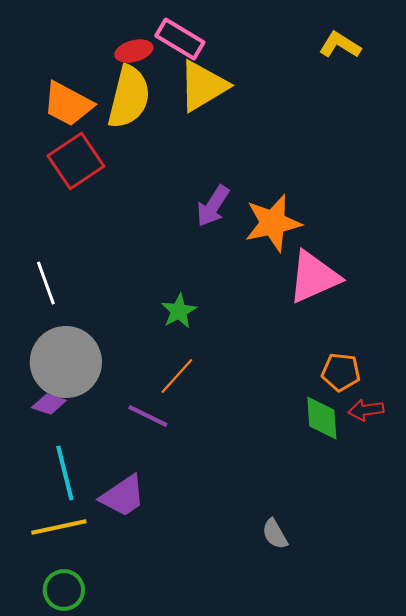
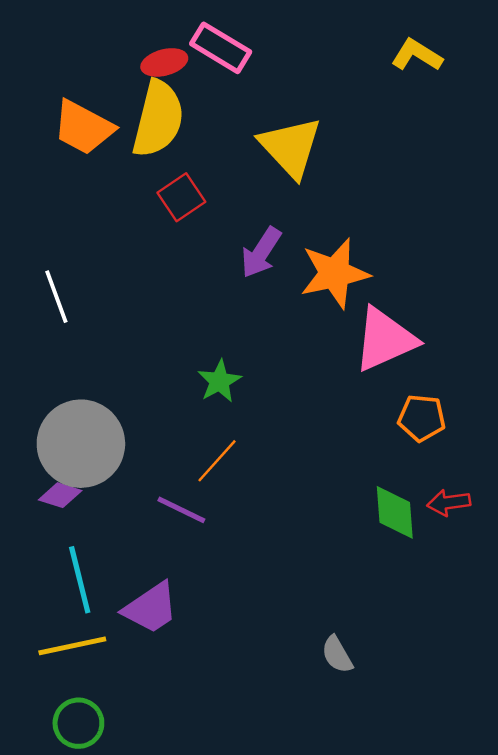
yellow triangle: (203, 86) -> (291, 147), moved, turned -42
red square: (76, 161) -> (181, 197), moved, size x0.7
white line: (46, 283) -> (56, 297), moved
orange pentagon: (341, 372) -> (422, 418), moved

